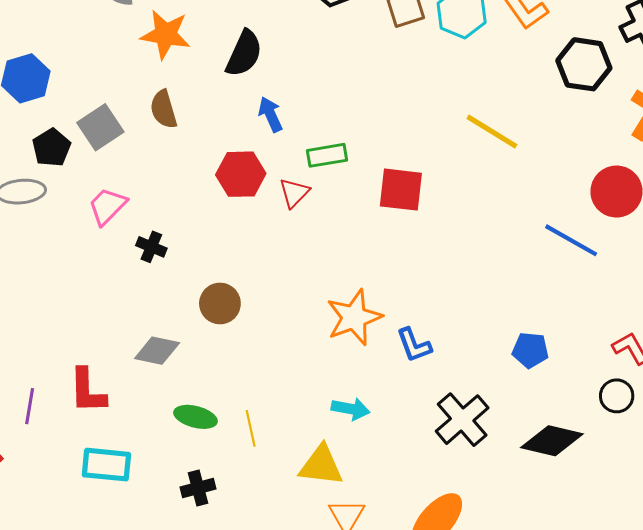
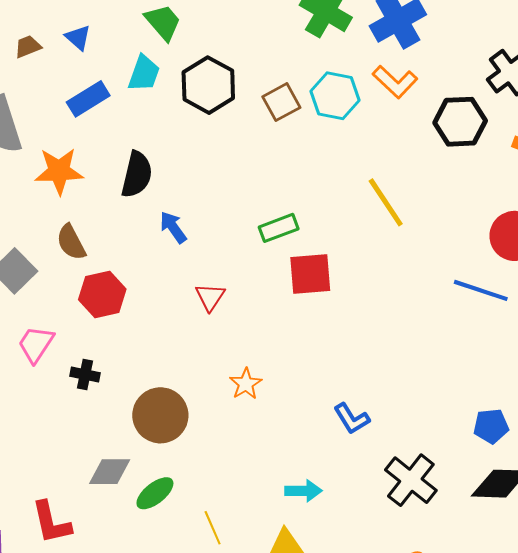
yellow line: (492, 132) -> (386, 202), turned 36
green rectangle: (327, 155) -> (279, 228), moved
red hexagon: (241, 174) -> (102, 294), moved
brown circle: (220, 303) -> (160, 415), size x1.4
orange star: (354, 317) -> (246, 384), moved, size x0.6
blue pentagon: (530, 350) -> (491, 426), moved
green ellipse: (195, 417) -> (155, 493), moved, turned -42

